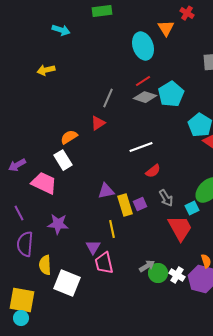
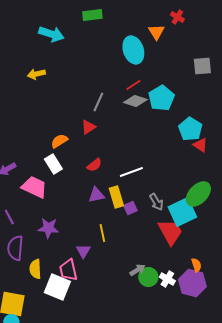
cyan arrow: (61, 30) -> (51, 34), size x1.4
white line: (141, 147) -> (131, 172), moved
red semicircle: (153, 171) -> (94, 165), moved
yellow rectangle: (125, 205) -> (116, 197), moved
cyan square: (192, 208) -> (182, 212), size x2.0
pink trapezoid: (104, 263) -> (68, 270), moved

